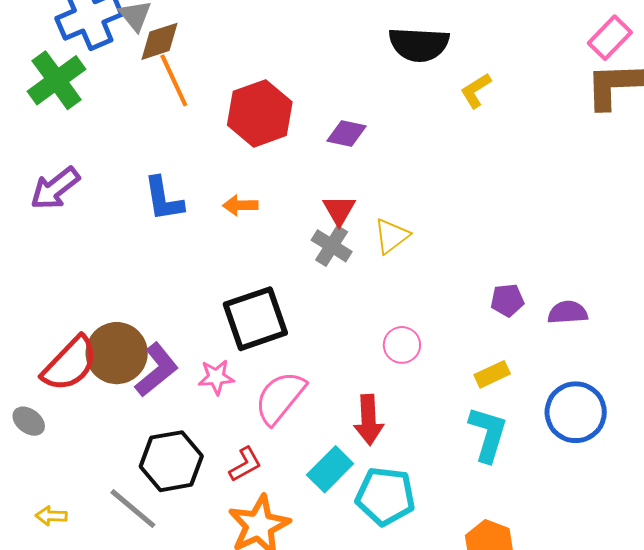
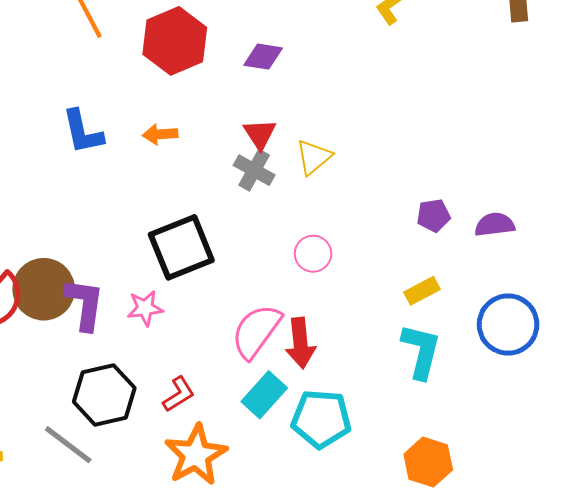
pink circle: (402, 345) -> (313, 254), moved
purple L-shape: (157, 370) -> (85, 304), turned -40
pink semicircle: (280, 398) -> (256, 331), moved

